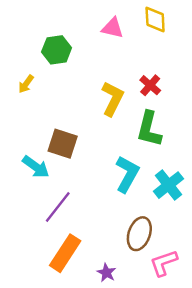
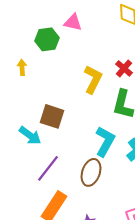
pink triangle: (113, 28) -> (73, 22), moved
yellow arrow: (26, 84) -> (22, 67), turned 140
brown ellipse: (139, 234) -> (91, 172), moved

